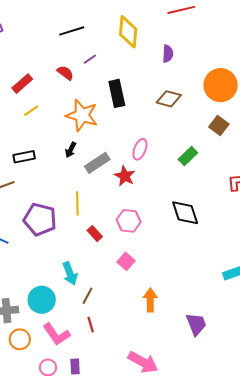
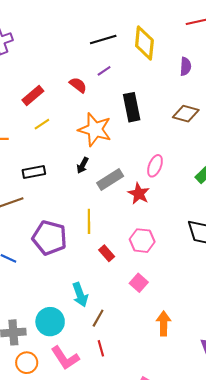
black line: (72, 31) -> (103, 40), moved

